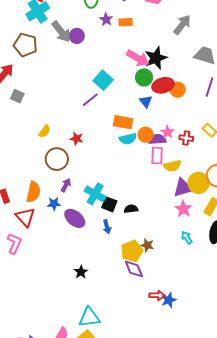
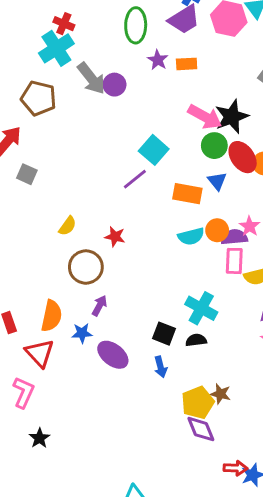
red ellipse: (163, 85) -> (243, 157), turned 70
orange rectangle: (123, 122) -> (187, 194), moved
cyan cross: (95, 194) -> (201, 308), moved
black star: (81, 272) -> (39, 438), moved

